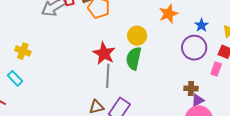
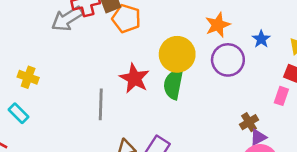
yellow circle: (137, 36) -> (177, 54), size x1.4
purple circle: (194, 48) -> (228, 60), moved
gray line: (108, 76) -> (101, 104), moved
brown cross: (191, 88) -> (249, 122), turned -32

